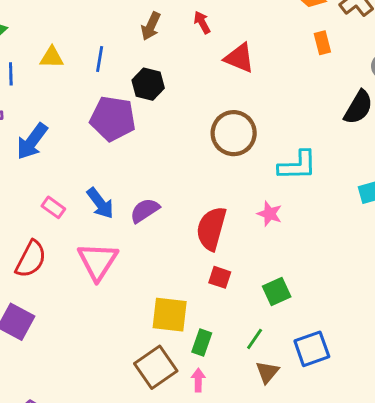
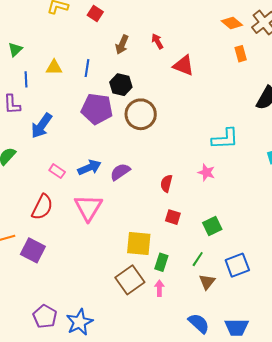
brown circle: (234, 133) -> (141, 114), moved
blue arrow: (100, 203) -> (89, 167), turned -75
red semicircle: (211, 228) -> (166, 183), size x0.6

